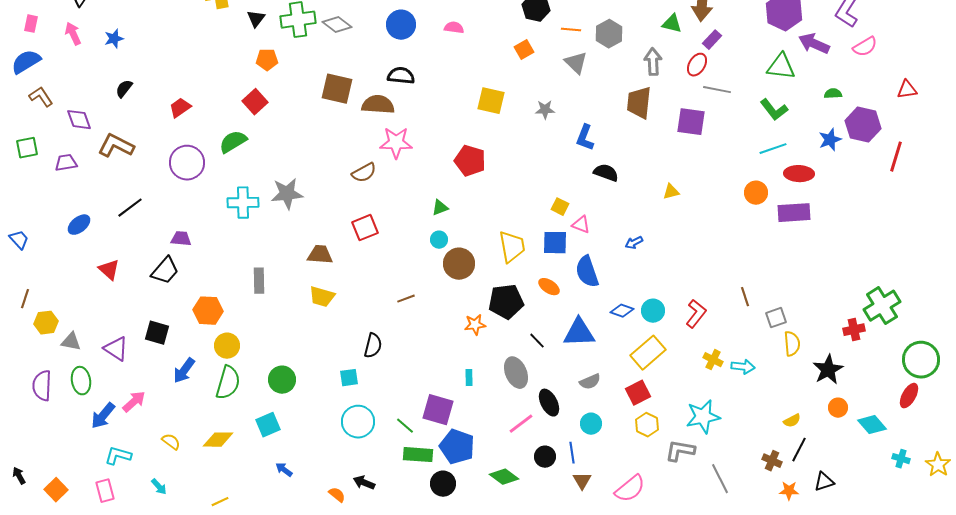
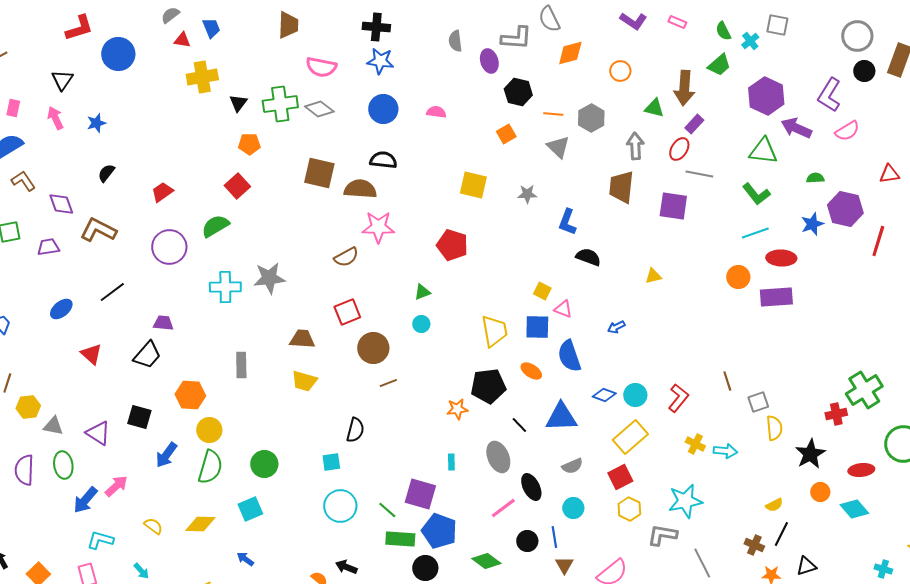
brown circle: (459, 264) -> (373, 348), moved
red ellipse: (909, 396) -> (861, 470), moved, turned 55
cyan cross: (901, 459) -> (883, 569), moved
blue arrow: (284, 470) -> (245, 559), moved

